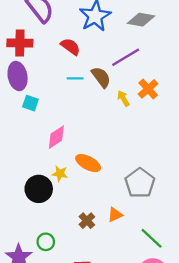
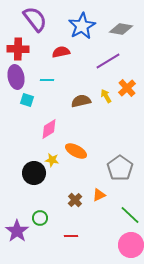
red semicircle: (70, 47) -> (61, 52), turned -48
brown semicircle: (101, 77) -> (81, 101), moved, turned -66
cyan line: (75, 78) -> (47, 80), moved

